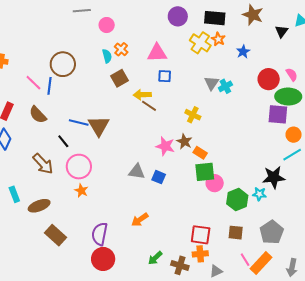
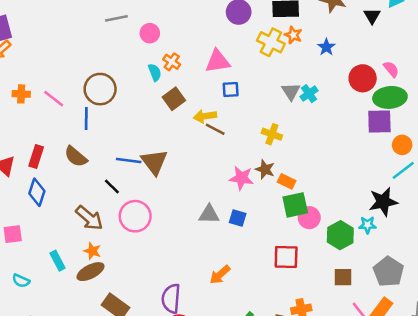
pink line: (33, 83) -> (54, 99), moved
orange star: (81, 191) -> (92, 251), moved
red square: (201, 235) -> (286, 257), moved

